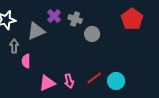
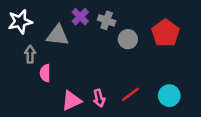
red pentagon: (132, 19) -> (165, 33), moved
gray triangle: (36, 31) -> (58, 35), turned 30
cyan circle: (116, 81) -> (169, 96), moved

